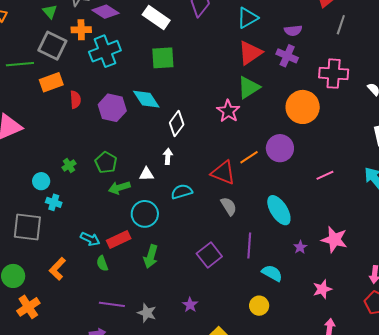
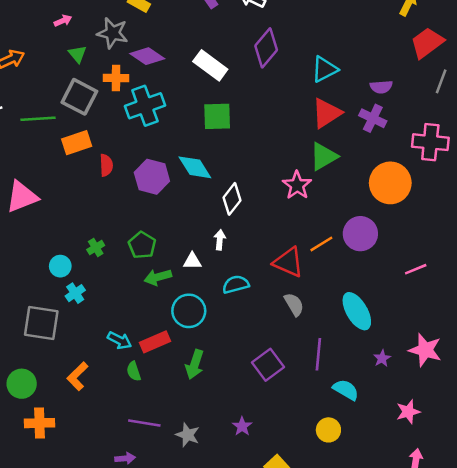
cyan cross: (54, 202) -> (75, 293), turned 35
orange cross: (28, 307) -> (39, 423), turned 30

